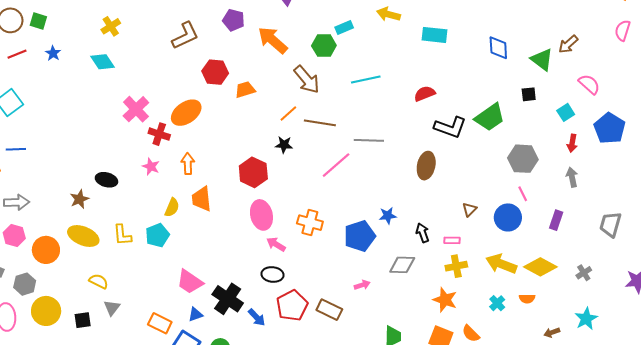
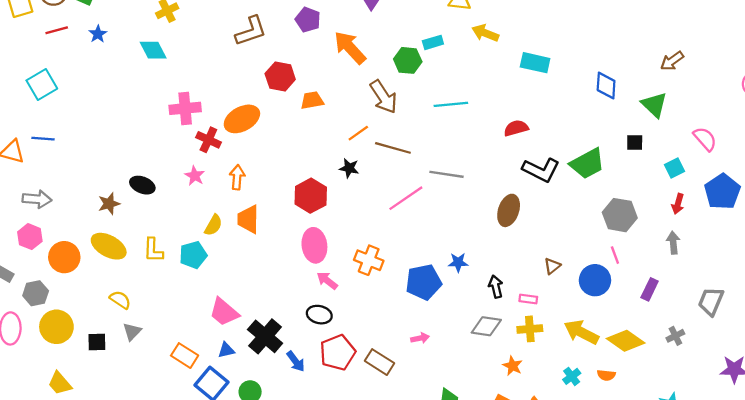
brown arrow: (568, 44) -> (672, 61), moved
pink cross: (136, 109) -> (185, 108), turned 32
gray diamond: (402, 265) -> (486, 326), moved
gray cross: (584, 273) -> (675, 336), moved
orange star: (445, 300) -> (513, 366), size x0.7

